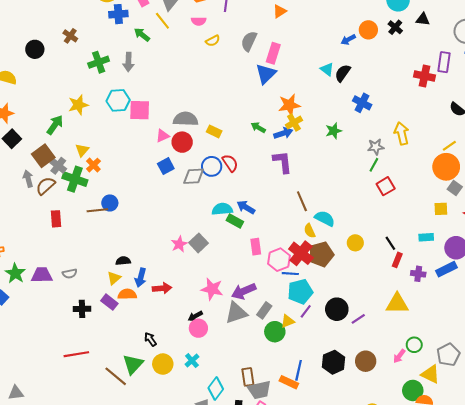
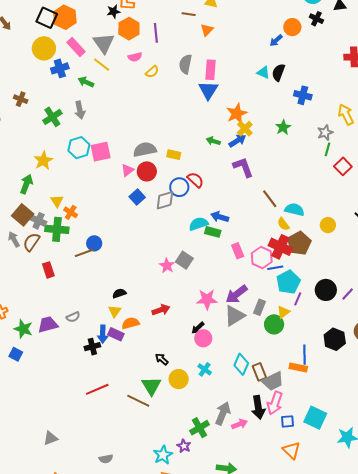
blue arrow: (141, 278) -> (103, 334), moved
cyan diamond: (216, 389) -> (241, 364), moved

